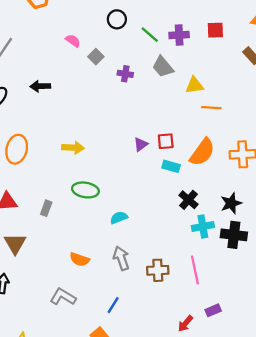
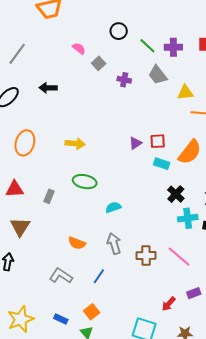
pink line: (195, 270) -> (179, 257), turned -40
blue line: (113, 305) -> (99, 276), moved

